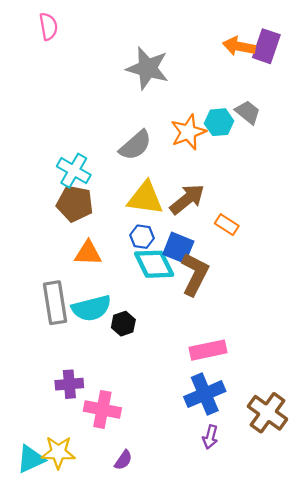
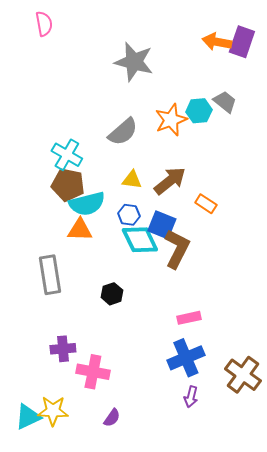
yellow triangle: (145, 198) -> (132, 180), size x0.6
cyan semicircle: (91, 308) -> (87, 204), moved
pink rectangle: (208, 350) -> (189, 318), size x0.7

